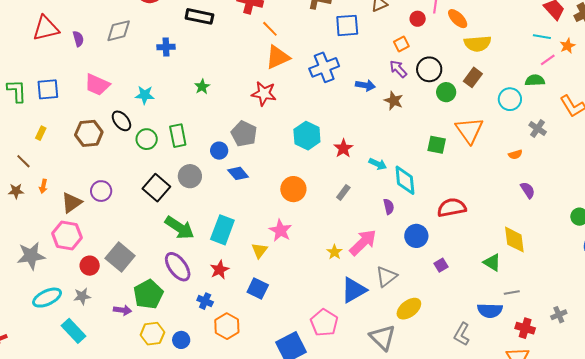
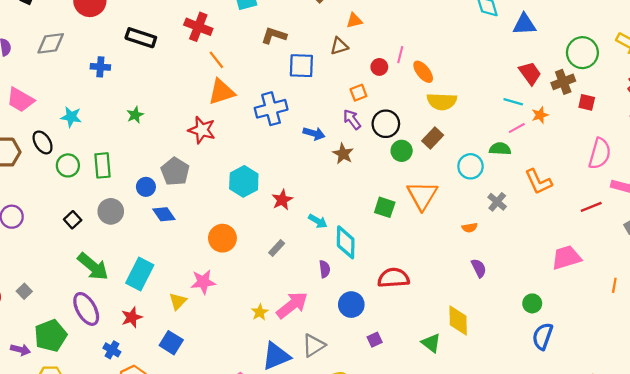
black square: (156, 188) -> (73, 220), size x0.6
pink star: (280, 231) -> (203, 282), turned 30
gray square: (120, 257) -> (24, 291), size x0.5

